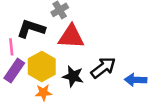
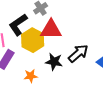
black L-shape: (31, 29) -> (18, 25), turned -50
yellow hexagon: (42, 66) -> (33, 40), moved

